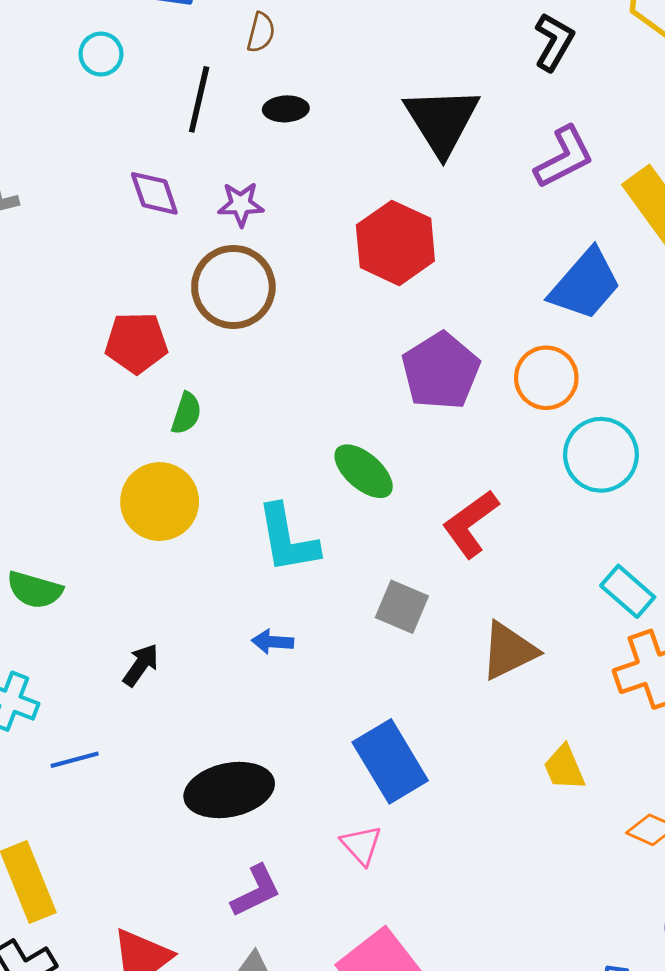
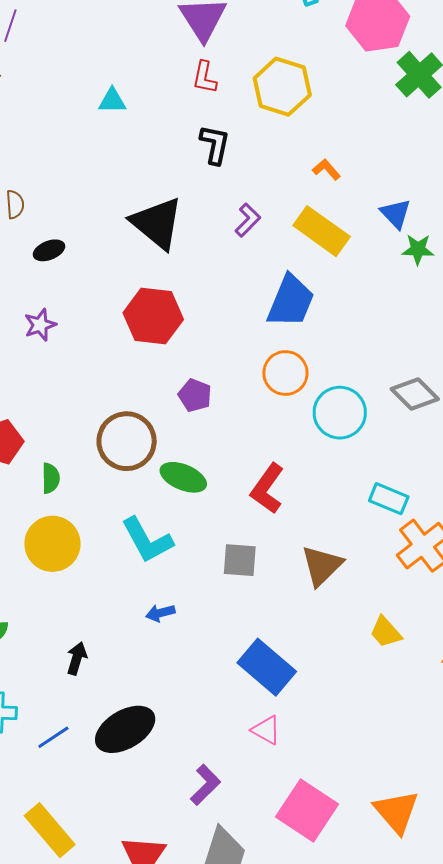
purple L-shape: (564, 157) -> (248, 220), size x0.7
brown circle: (233, 287) -> (127, 441), moved
purple pentagon: (441, 371) -> (195, 395), moved, size x0.6
black ellipse: (229, 790) -> (125, 729), moved

